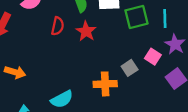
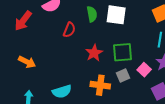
green square: (137, 17) -> (123, 52), moved
red star: (86, 31) -> (94, 53), moved

